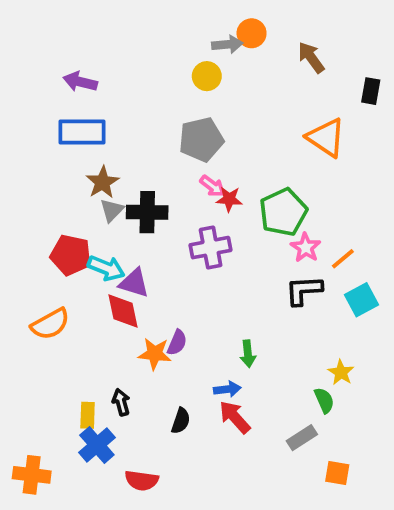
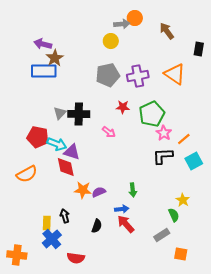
brown star: (102, 182) -> (55, 58), moved
pink arrow: (212, 186) -> (109, 132), moved
purple cross: (211, 248) -> (138, 76), moved
purple semicircle: (177, 343) -> (99, 192), moved, turned -136

